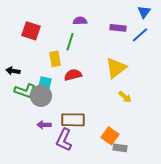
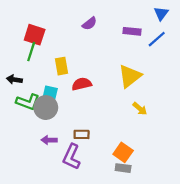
purple semicircle: (80, 21) -> (89, 24), turned 144
green line: (70, 42) -> (31, 52), moved
brown rectangle: (73, 120) -> (82, 134), size x0.6
gray rectangle: (120, 148) -> (123, 168), moved

